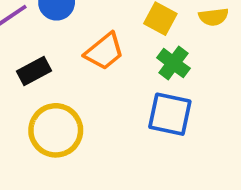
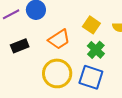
yellow circle: (56, 130) -> (57, 73), moved

